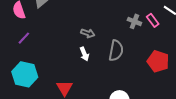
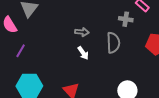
gray cross: (134, 21) -> (126, 19), moved

